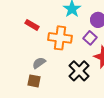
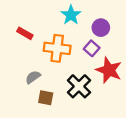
brown square: (34, 81) -> (46, 98), moved

